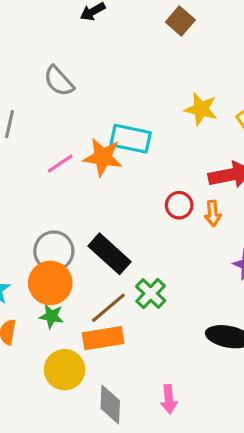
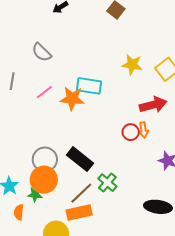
pink line: (60, 164) -> (44, 92), moved
red circle: (179, 205) -> (131, 132), moved
green star: (51, 316) -> (35, 195), moved

